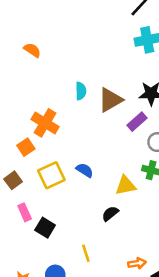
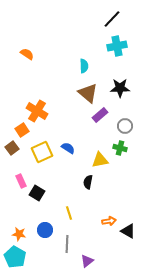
cyan semicircle: (81, 91) -> (84, 66), moved
brown triangle: (110, 100) -> (88, 93), turned -50
purple rectangle: (137, 122) -> (100, 115), moved
brown square: (13, 180) -> (12, 148), moved
black semicircle: (110, 214) -> (88, 182), turned -40

